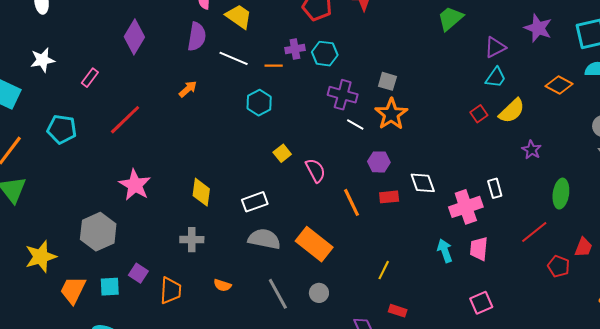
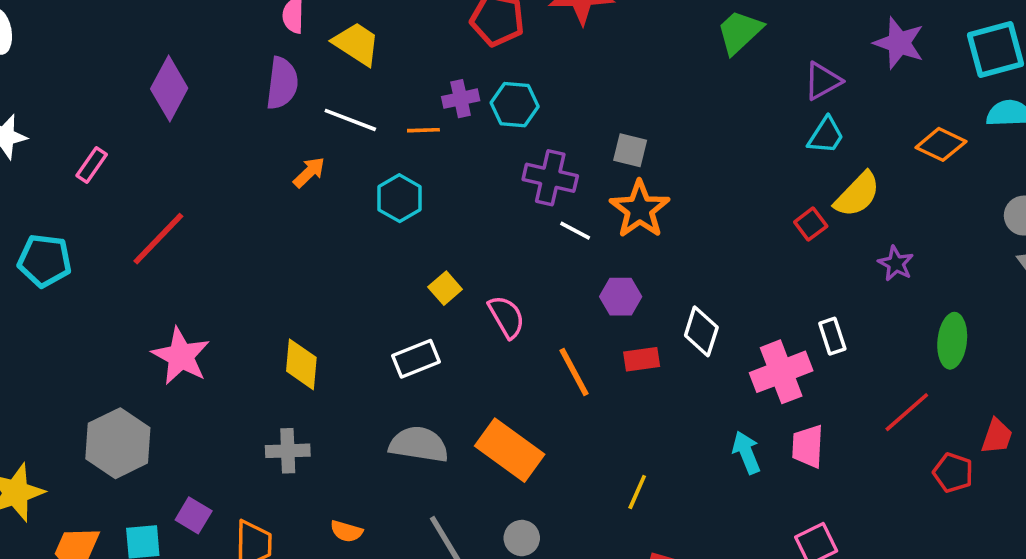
orange arrow: (188, 89) -> (309, 172), moved
red square: (479, 114) -> (811, 224), moved
white diamond: (423, 183) -> (701, 331), turned 40
white rectangle: (255, 202) -> (416, 359), moved

